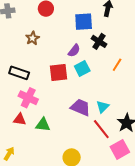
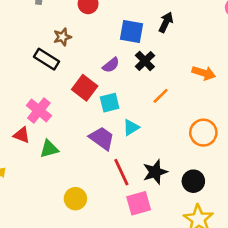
cyan square: (82, 68) -> (110, 103), moved
red square: (59, 72) -> (85, 88), turned 30
black rectangle: (19, 73) -> (46, 59), moved
cyan triangle: (103, 107) -> (131, 127), moved
green triangle: (43, 125) -> (49, 149), turned -35

